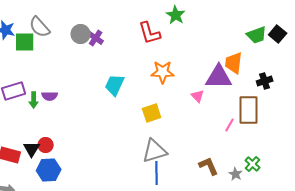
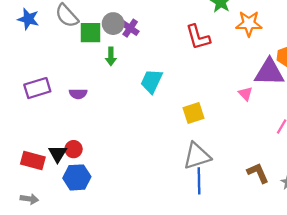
red L-shape: (150, 33) -> (198, 37), moved
green square: (25, 42) -> (90, 33), moved
orange star: (163, 72) -> (249, 24), moved
green arrow: (34, 100) -> (111, 56), moved

